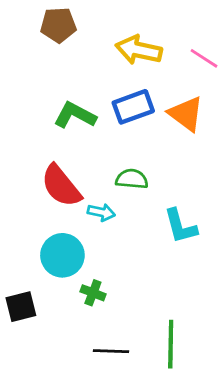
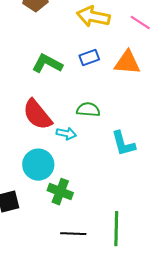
blue rectangle: (133, 107) -> (89, 58), size x0.7
orange triangle: (186, 114) -> (127, 63), turned -32
green cross: (93, 293) -> (60, 192), size x1.4

